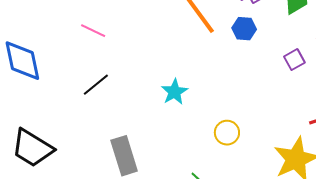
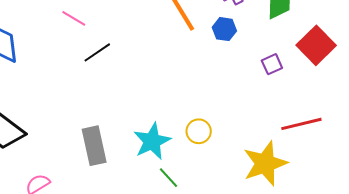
black line: (96, 85) -> (97, 52), moved
cyan star: (174, 92) -> (152, 141), moved, size x1.4

